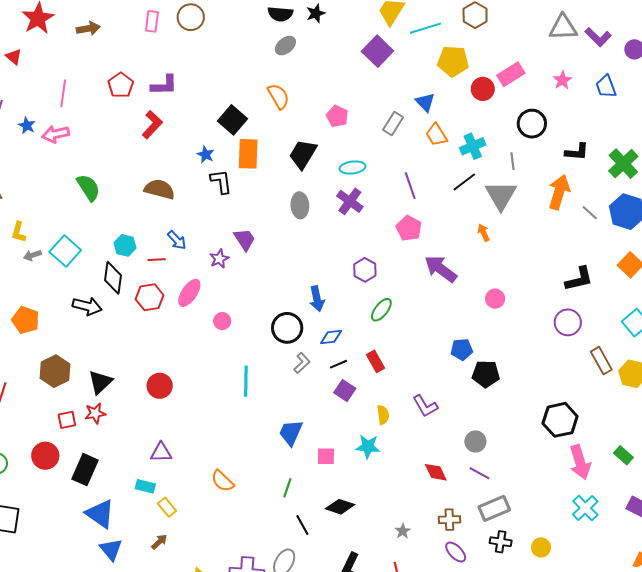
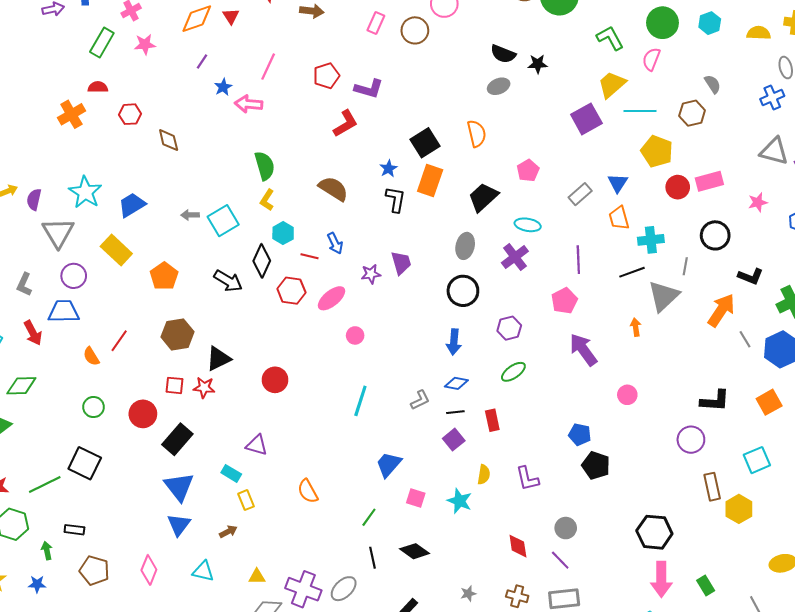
yellow L-shape: (19, 232) -> (267, 200), moved
black circle: (287, 328) -> (463, 291), moved

